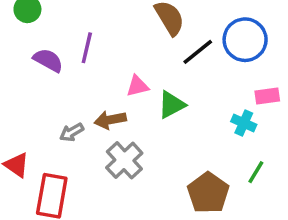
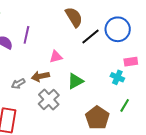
green triangle: (172, 105) -> (75, 81), moved

